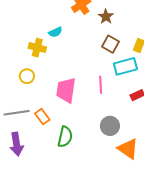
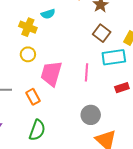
yellow circle: (27, 76) -> (28, 54), moved
orange rectangle: (42, 117) -> (33, 97), moved
green semicircle: (65, 137) -> (37, 130), moved

